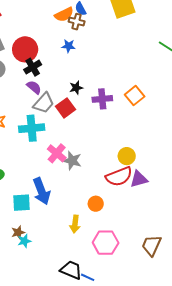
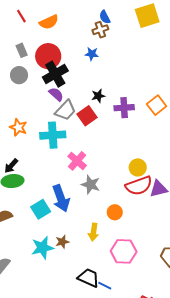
orange semicircle: (64, 14) -> (49, 22), moved
brown cross: (77, 22) -> (100, 30), turned -35
black cross: (33, 67) -> (55, 74), size x1.4
yellow circle: (127, 156) -> (138, 167), moved
gray star: (72, 161) -> (91, 185), moved
cyan square: (22, 203) -> (41, 209), turned -30
brown star: (18, 232) -> (62, 242), moved
cyan star: (24, 241) -> (43, 248), size x1.6

